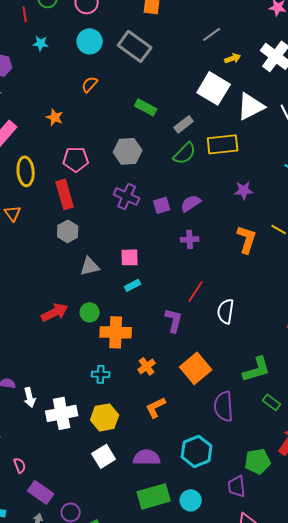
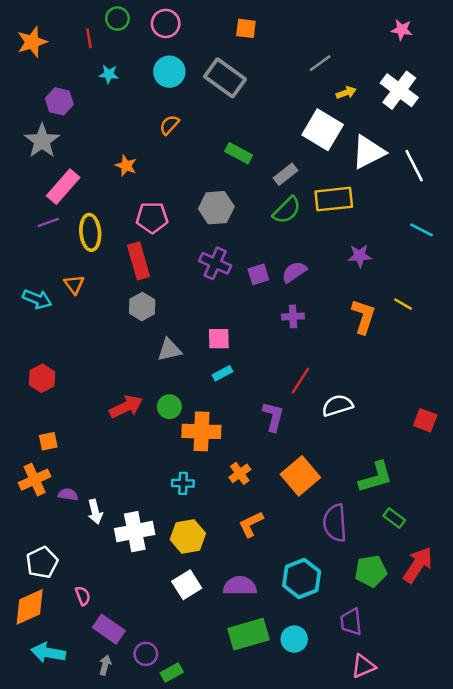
white semicircle: (226, 311) -> (337, 405), turned 65
green pentagon: (258, 461) -> (371, 571), moved

